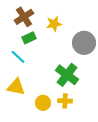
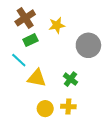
green cross: (67, 75) -> (70, 79), size x0.6
yellow triangle: (16, 87) -> (37, 78), moved

